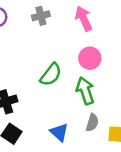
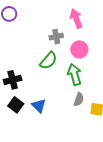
gray cross: (41, 16) -> (56, 37), moved
blue triangle: (59, 132) -> (39, 106), moved

